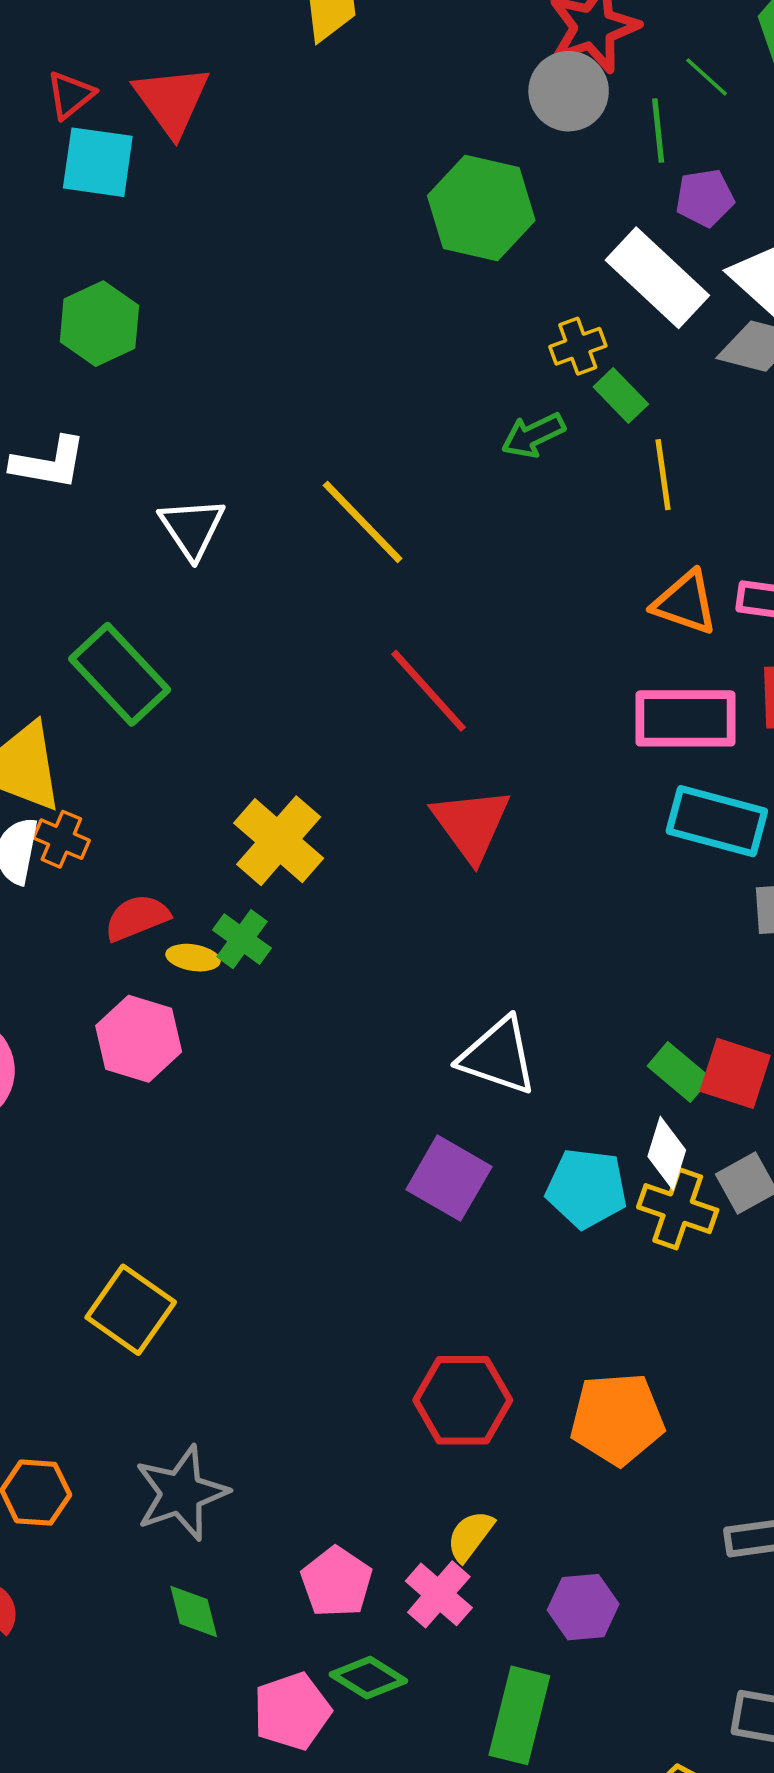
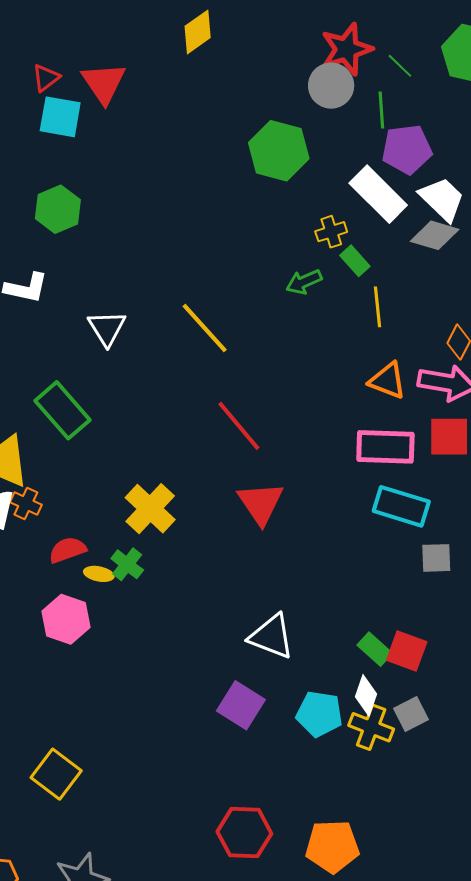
green line: (707, 77) -> (400, 66), moved
purple pentagon: (705, 198) -> (407, 149), size x1.5

